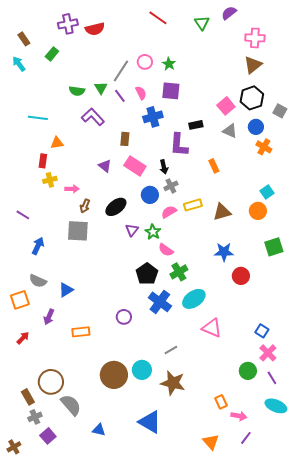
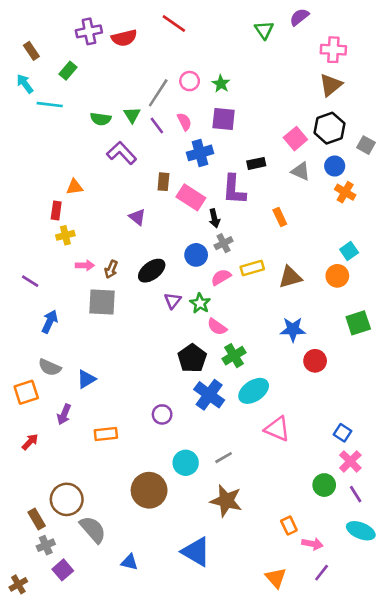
red line: (158, 18) -> (174, 24), moved
cyan line: (38, 118) -> (50, 105), moved
pink rectangle: (135, 166) -> (191, 197), moved
pink arrow: (72, 189) -> (85, 265), moved
cyan circle: (142, 370) -> (186, 463), moved

